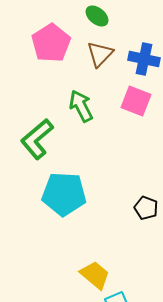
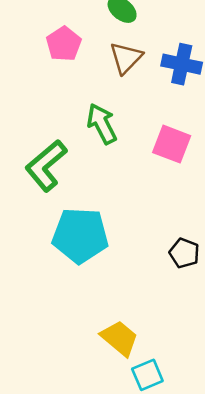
pink pentagon: (51, 43) -> (64, 44), size x0.7
pink square: (136, 101) -> (172, 144), moved

